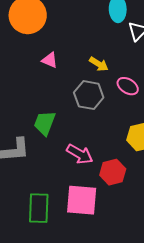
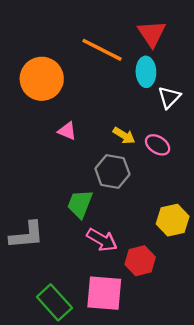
pink ellipse: (128, 86) -> (158, 145), moved
green trapezoid: (45, 123) -> (80, 204), moved
green rectangle: (39, 208) -> (54, 302), turned -44

